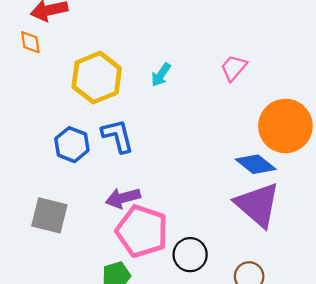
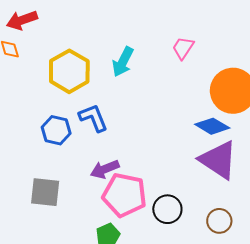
cyan arrow: (161, 75) -> (123, 62), size x1.4

